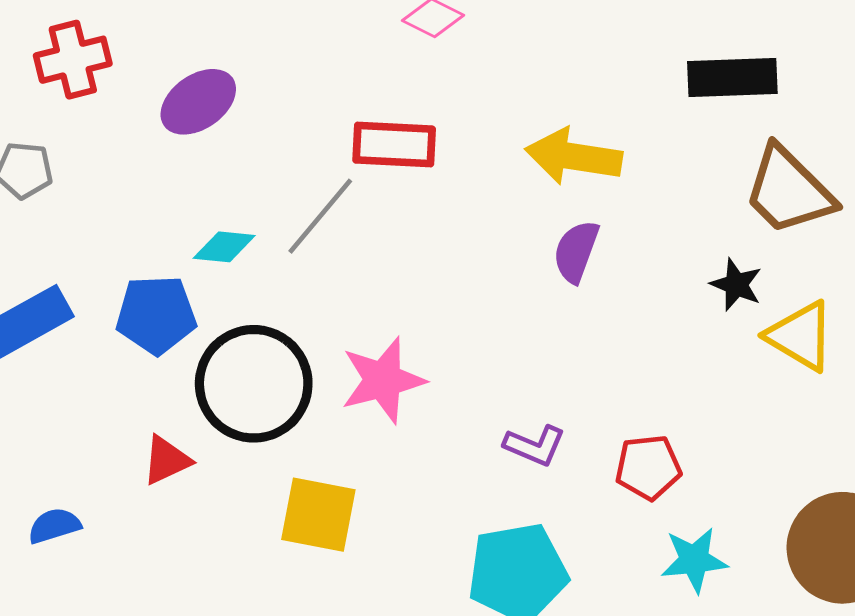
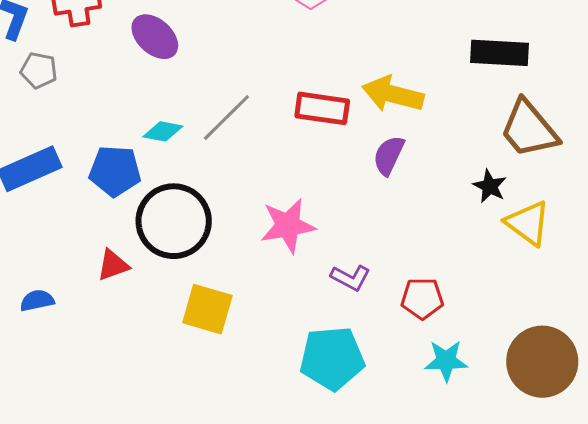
purple ellipse: (198, 102) -> (155, 37), turned 72
red rectangle: (394, 145) -> (322, 108), moved
pink star: (383, 380) -> (288, 226), moved

